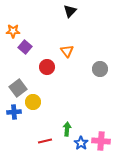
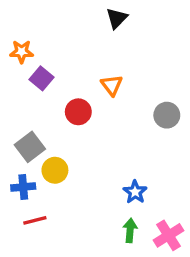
green arrow: (67, 129) -> (130, 230), moved
red line: (45, 141) -> (35, 220), moved
pink cross: (101, 141) -> (168, 235), turned -36
blue star: (81, 143) -> (135, 192), moved

